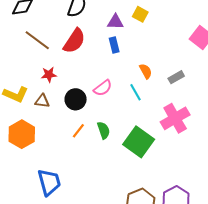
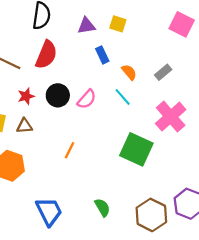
yellow square: (140, 14) -> (118, 24), moved
blue rectangle: (114, 45) -> (102, 55), moved
black circle: (76, 99) -> (58, 95), moved
green semicircle: (104, 130) -> (102, 207), moved

